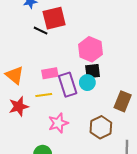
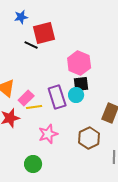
pink rectangle: (50, 73) -> (26, 98), moved, turned -35

